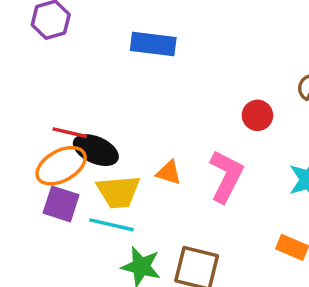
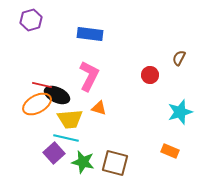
pink L-shape: (226, 176) -> (89, 76), moved
purple square: (61, 204) -> (54, 153), moved, turned 30

